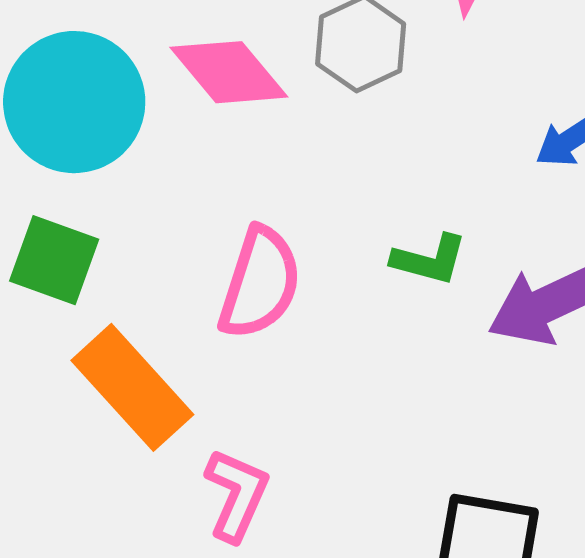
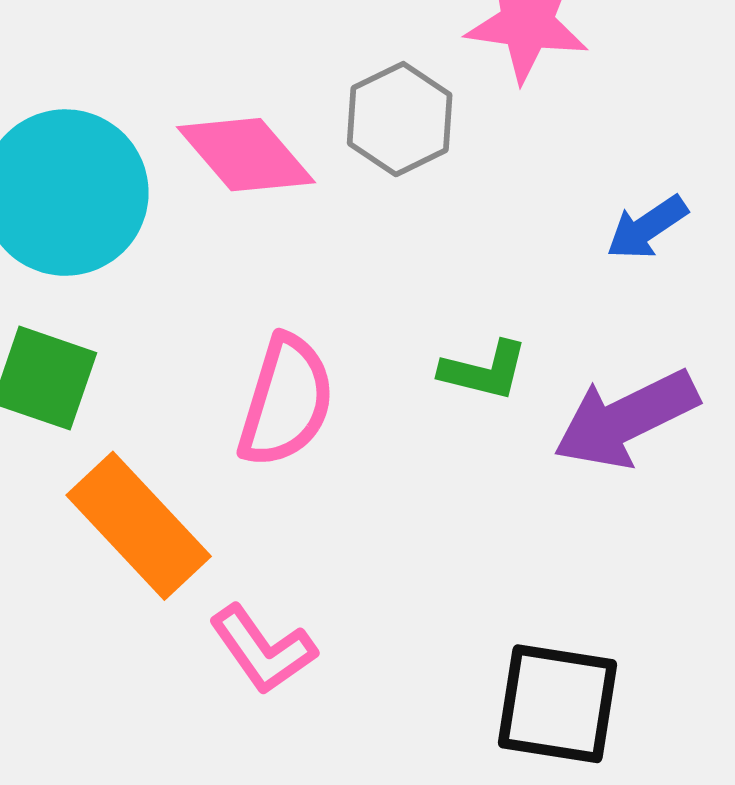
pink L-shape: (237, 495) -> (263, 650), turned 122

